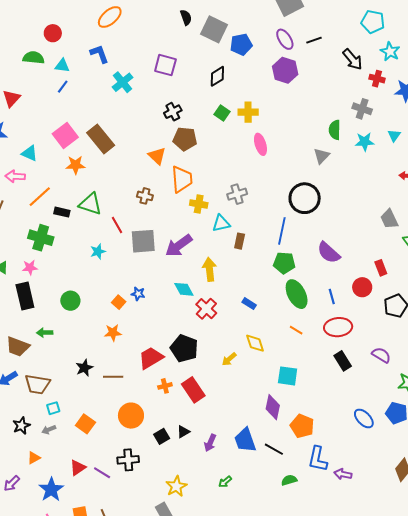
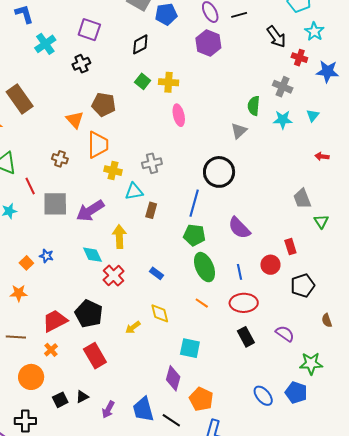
black cross: (173, 112) -> (81, 64), moved
orange cross: (165, 386) -> (51, 350), moved, turned -32

